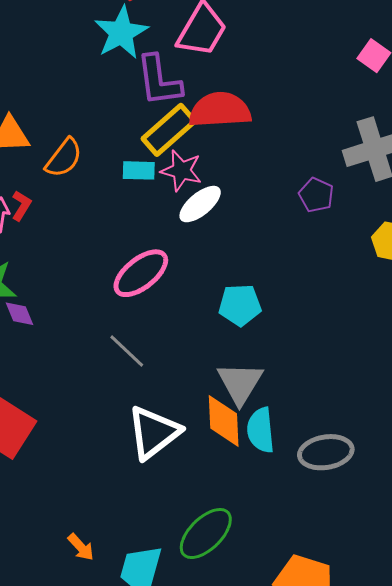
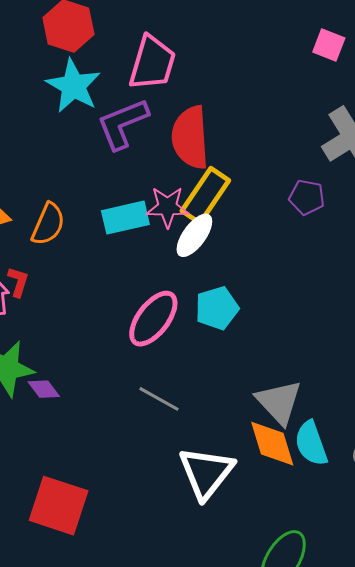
purple L-shape: (159, 81) -> (123, 124), turned 90
red semicircle: (220, 110) -> (190, 137), turned -76
yellow rectangle: (169, 130) -> (205, 196), moved
cyan rectangle: (139, 170) -> (125, 218), size x1.4
cyan pentagon: (240, 305) -> (217, 308), moved

